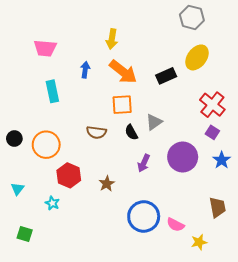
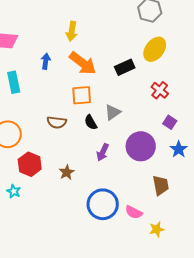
red cross: (212, 105) -> (160, 90), moved, size x0.7
brown trapezoid: (218, 207) -> (161, 185), moved

